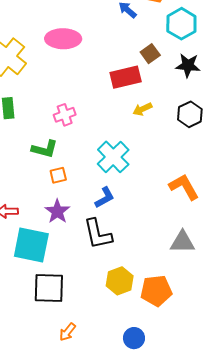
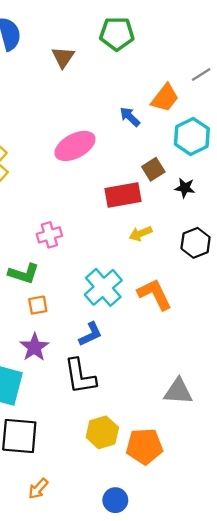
pink ellipse: (63, 39) -> (75, 146), moved, turned -32
black star: (188, 65) -> (185, 188), moved, size x0.7
orange L-shape: (184, 187) -> (155, 294), moved

